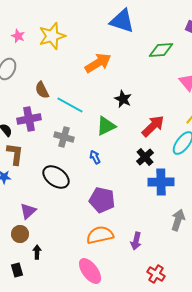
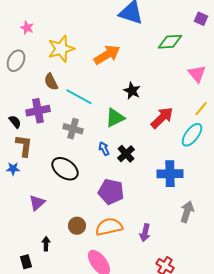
yellow star: (52, 36) -> (61, 49), moved
black cross: (145, 157) -> (126, 154), moved
brown circle: (20, 234) -> (77, 226), moved

